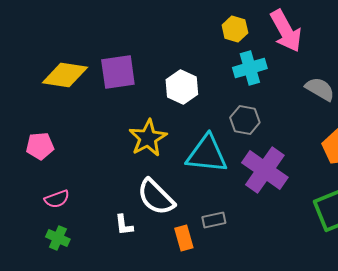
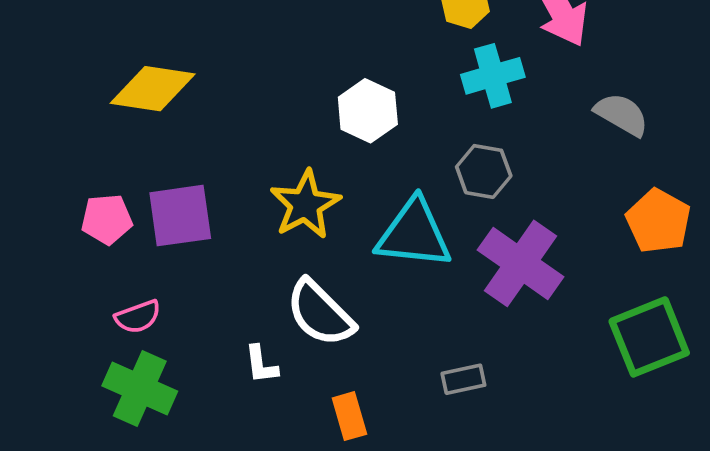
purple square: (118, 72) -> (180, 216), moved
gray rectangle: (214, 220) -> (463, 379), moved
green cross: (58, 238) -> (140, 388), size x1.6
orange rectangle: (184, 238) -> (349, 416), moved

